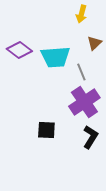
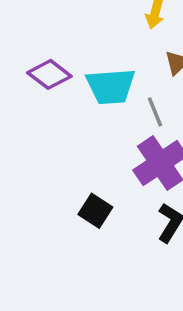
black square: (46, 130) -> (95, 211), turned 30

